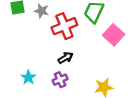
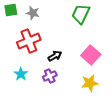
red cross: (64, 26) -> (29, 41), moved
pink square: (114, 35) -> (91, 55), moved

